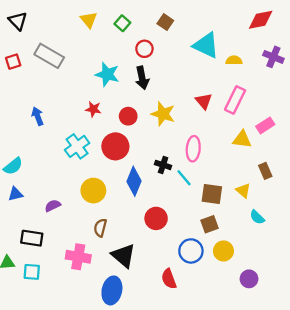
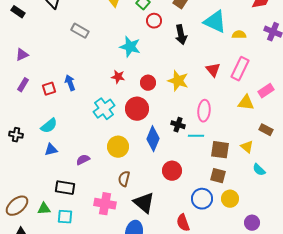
red circle: (144, 49) -> (154, 21), moved
gray rectangle: (49, 56) -> (80, 31), size x0.7
red square: (13, 62) -> (49, 89), moved
black arrow: (142, 78) -> (181, 35), moved
brown rectangle: (265, 171) -> (266, 130), turned -40
cyan line: (184, 178) -> (196, 136), turned -49
brown square: (210, 224) -> (218, 176), turned 35

